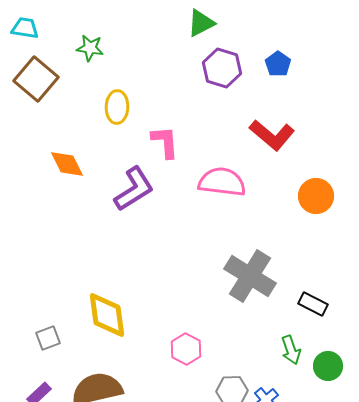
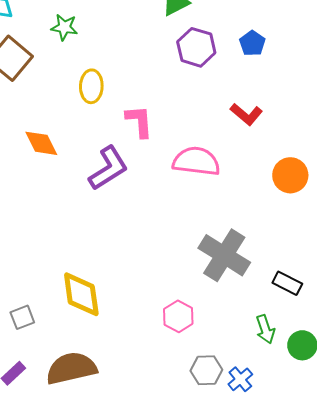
red L-shape: (272, 135) -> (246, 114), size x0.7
pink hexagon: (186, 349) -> (178, 316), moved

